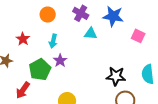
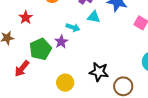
cyan arrow: (53, 41) -> (73, 27), moved, turned -88
black star: (116, 76) -> (99, 72), moved

